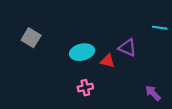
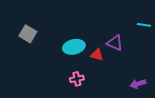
purple arrow: (153, 93) -> (138, 84), turned -63

